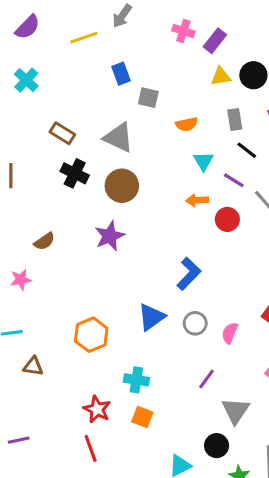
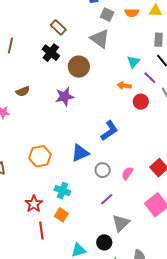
orange semicircle: (187, 124) -> (132, 13), moved
brown rectangle: (62, 133) -> (58, 27), moved
gray triangle: (119, 138) -> (100, 39), moved
gray circle: (195, 323) -> (103, 170), moved
red line: (91, 448) -> (41, 231), moved

